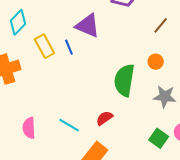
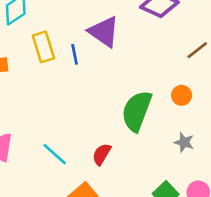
gray star: (165, 97) -> (184, 142), size x0.7
red semicircle: (104, 118) -> (102, 154), turned -36

